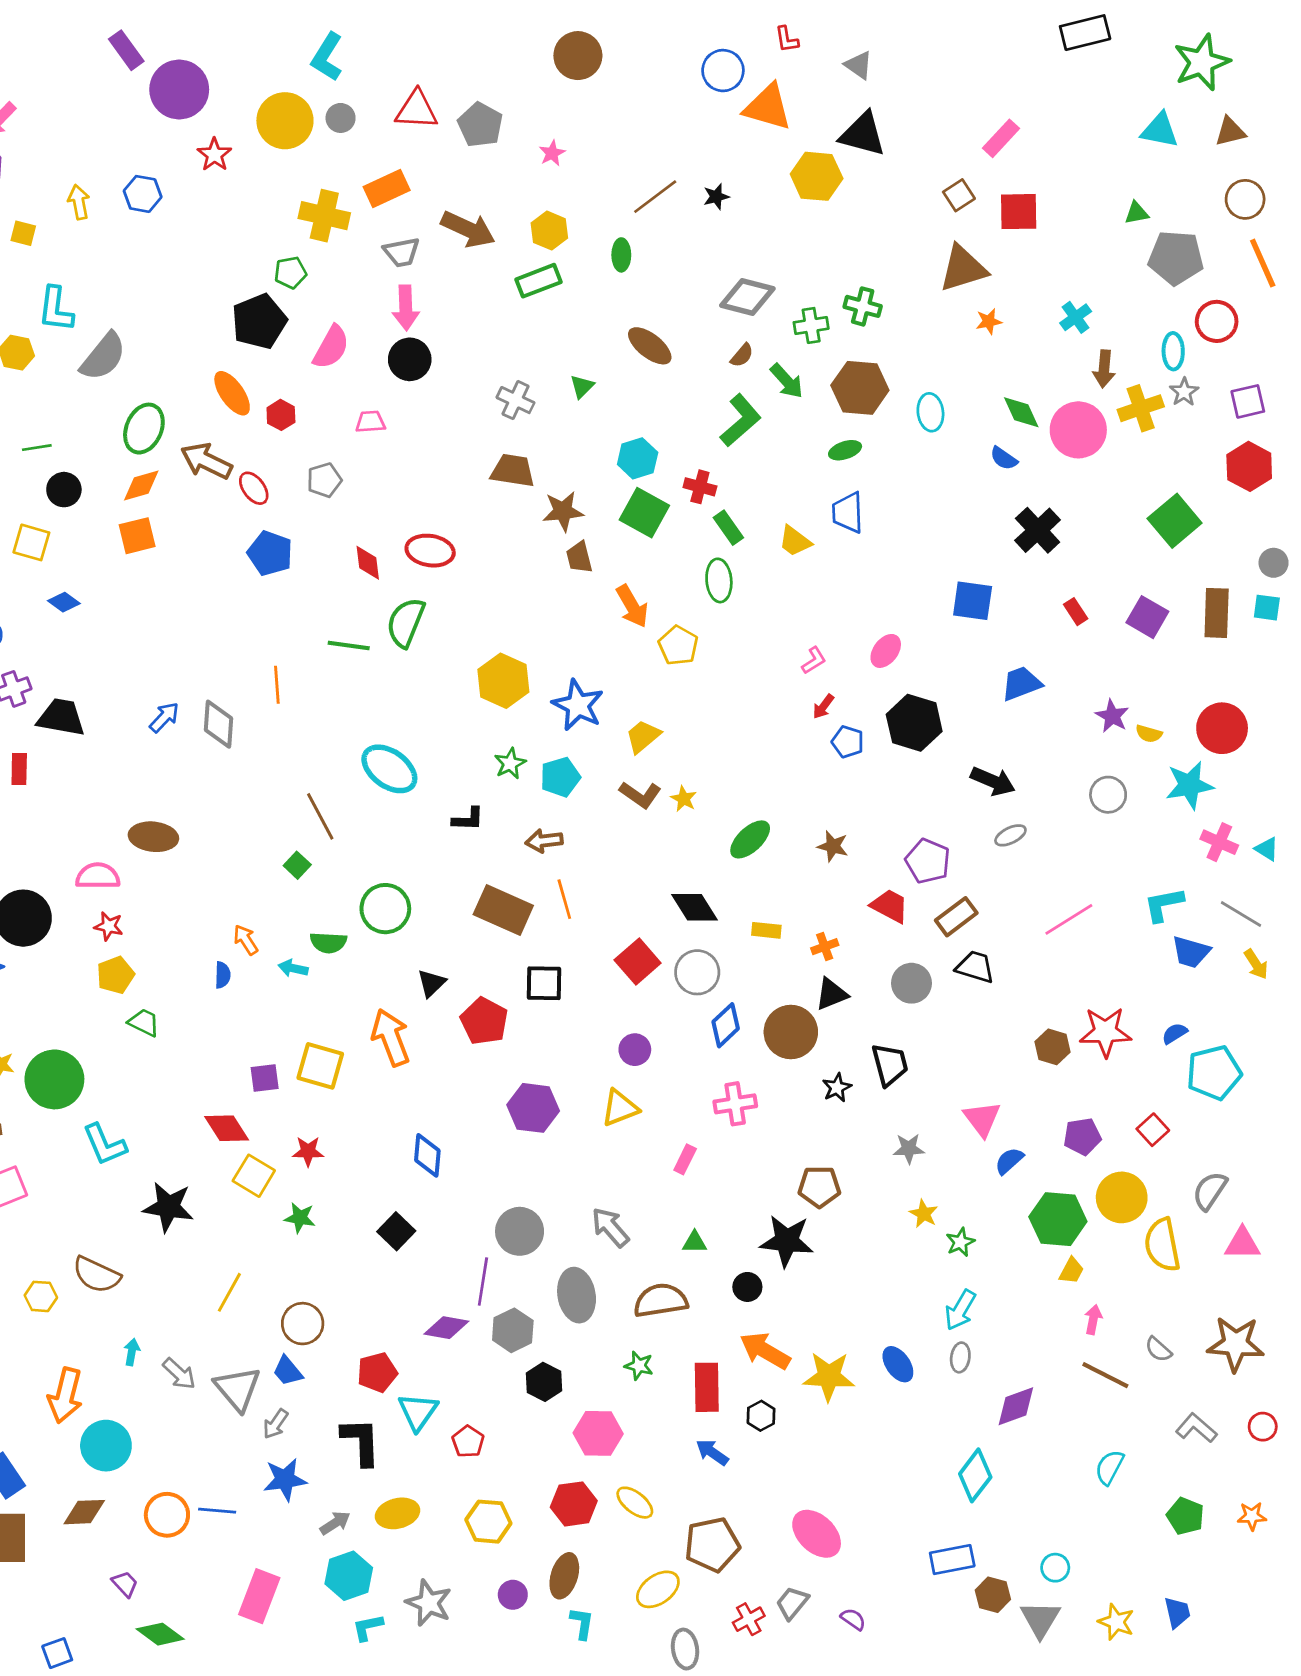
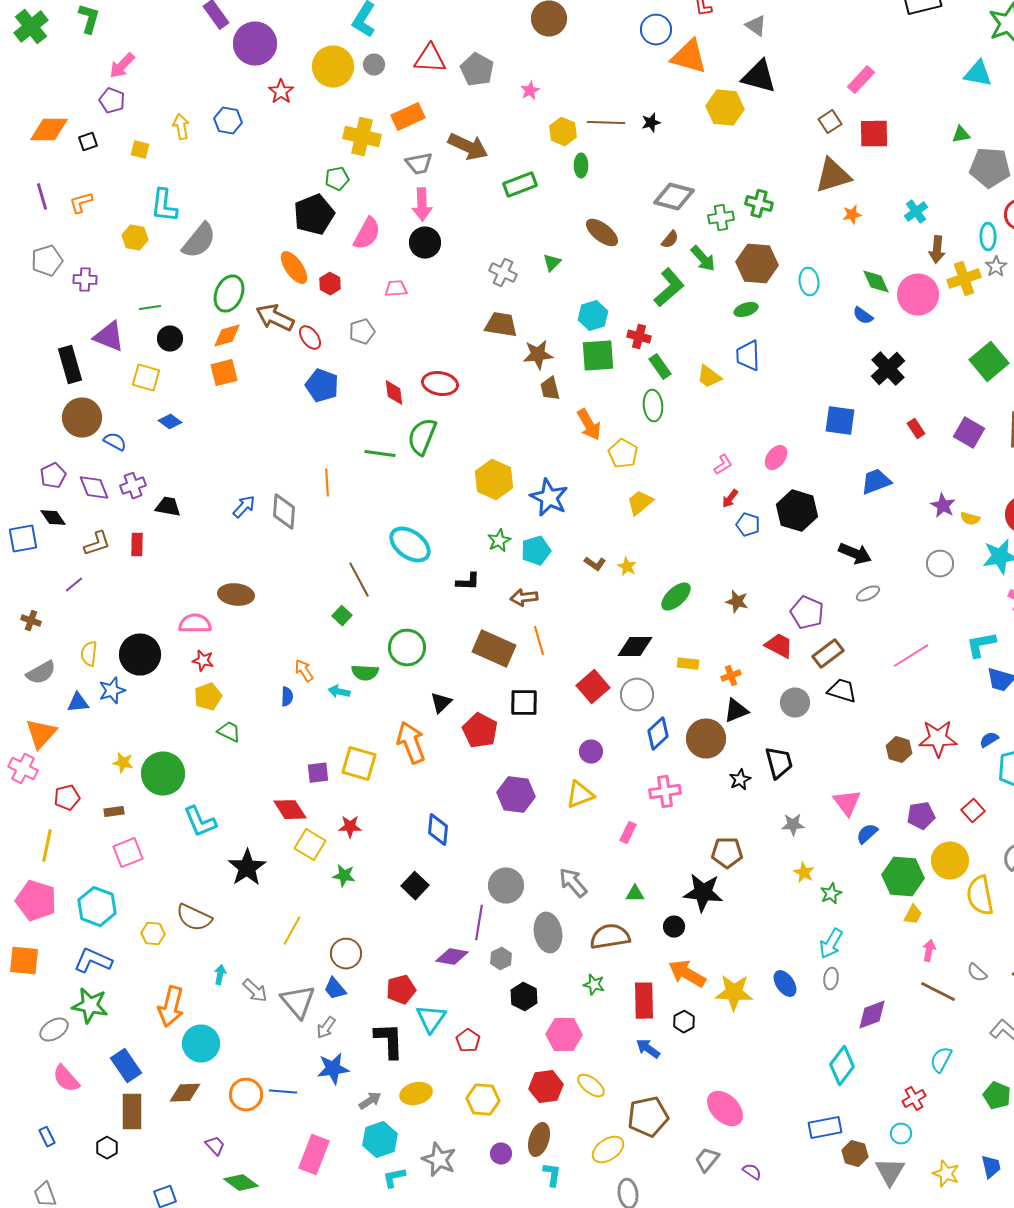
brown line: (655, 197) -> (606, 123), turned 39
yellow hexagon: (549, 231) -> (563, 132), moved
green square: (644, 513) -> (598, 356), turned -33
black trapezoid: (61, 717) -> (168, 507), size x0.7
yellow trapezoid: (643, 736) -> (640, 503), moved
brown L-shape: (640, 795) -> (595, 564), size x0.7
black diamond: (695, 907) -> (635, 647), turned -57
black star: (168, 1207) -> (247, 868), turned 30
gray hexagon: (513, 1330) -> (501, 959), size x0.7
red cross: (749, 1619) -> (914, 1099), moved

